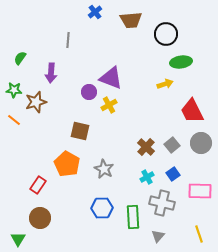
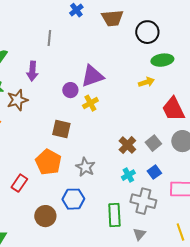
purple triangle: (111, 78) -> (92, 76), turned -40
blue hexagon: (102, 208) -> (73, 199), moved
brown circle: (40, 218) -> (45, 216), moved

